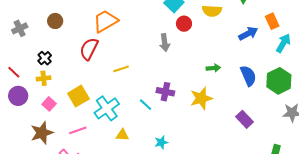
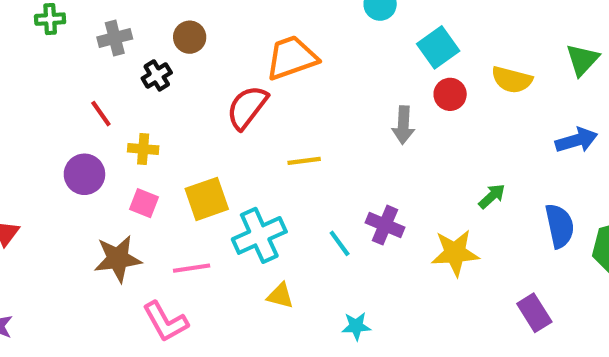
black cross: (45, 58) -> (157, 75), moved
green arrow: (213, 68) -> (492, 196), turned -48
red line: (14, 72) -> (101, 114), moved
pink square: (49, 104) -> (144, 203), turned -32

